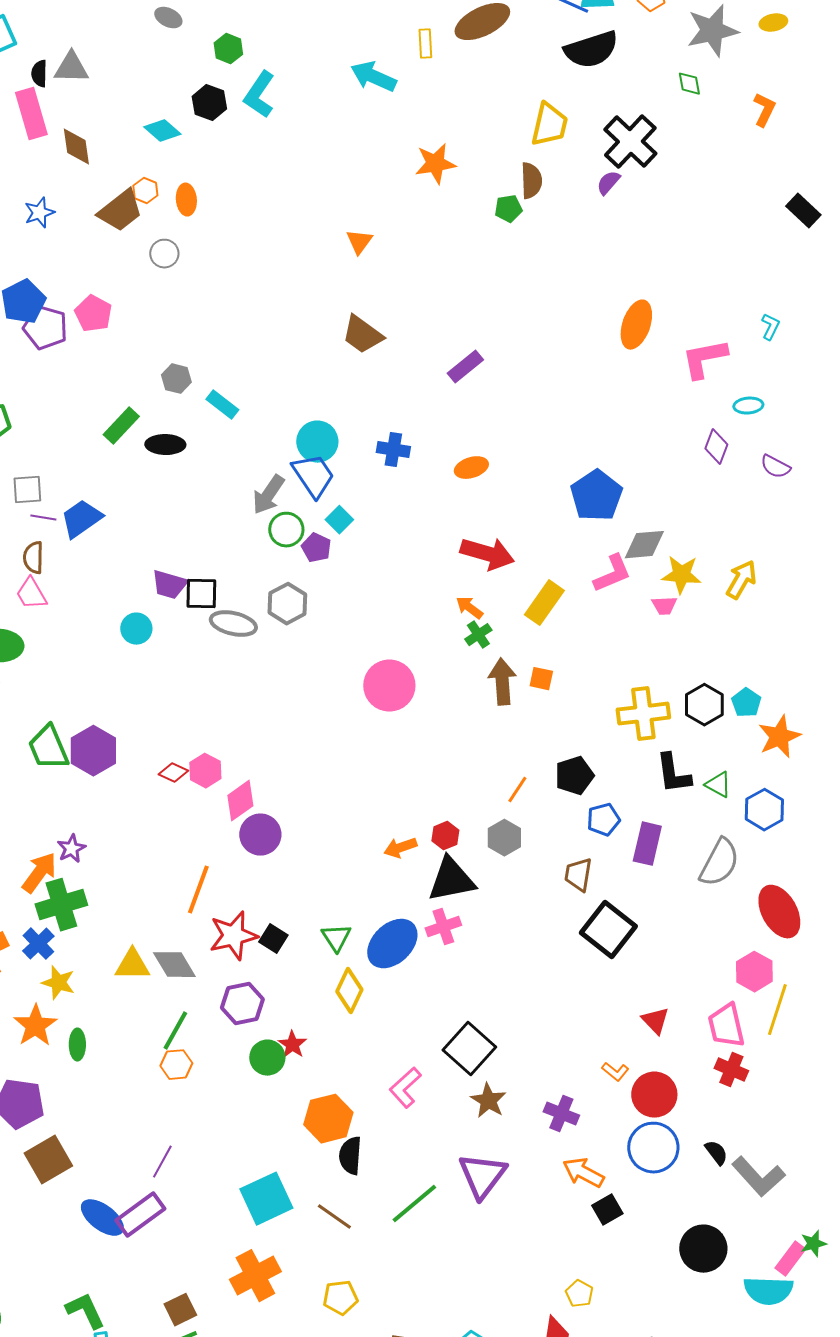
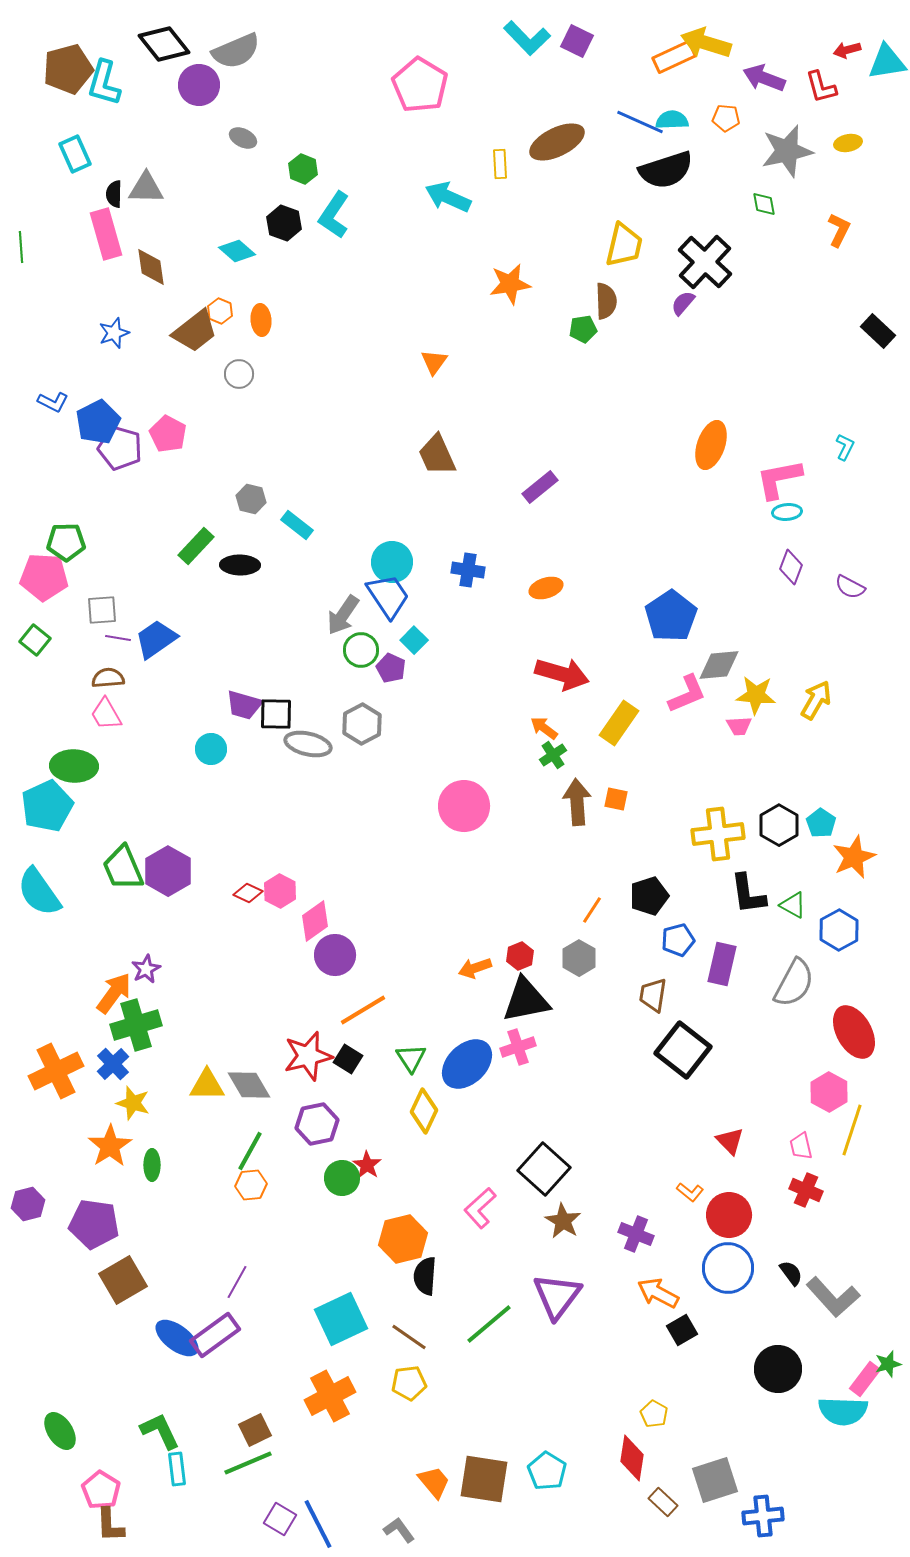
brown trapezoid: (362, 335) -> (437, 455), turned 30
cyan ellipse: (748, 406) -> (787, 512), moved
brown semicircle: (33, 558) -> (108, 678), turned 84
orange line: (198, 890) -> (363, 1010), moved, turned 39
pink trapezoid: (726, 1026) -> (801, 1146), size x0.6
yellow pentagon: (340, 1298) -> (409, 1383), moved

